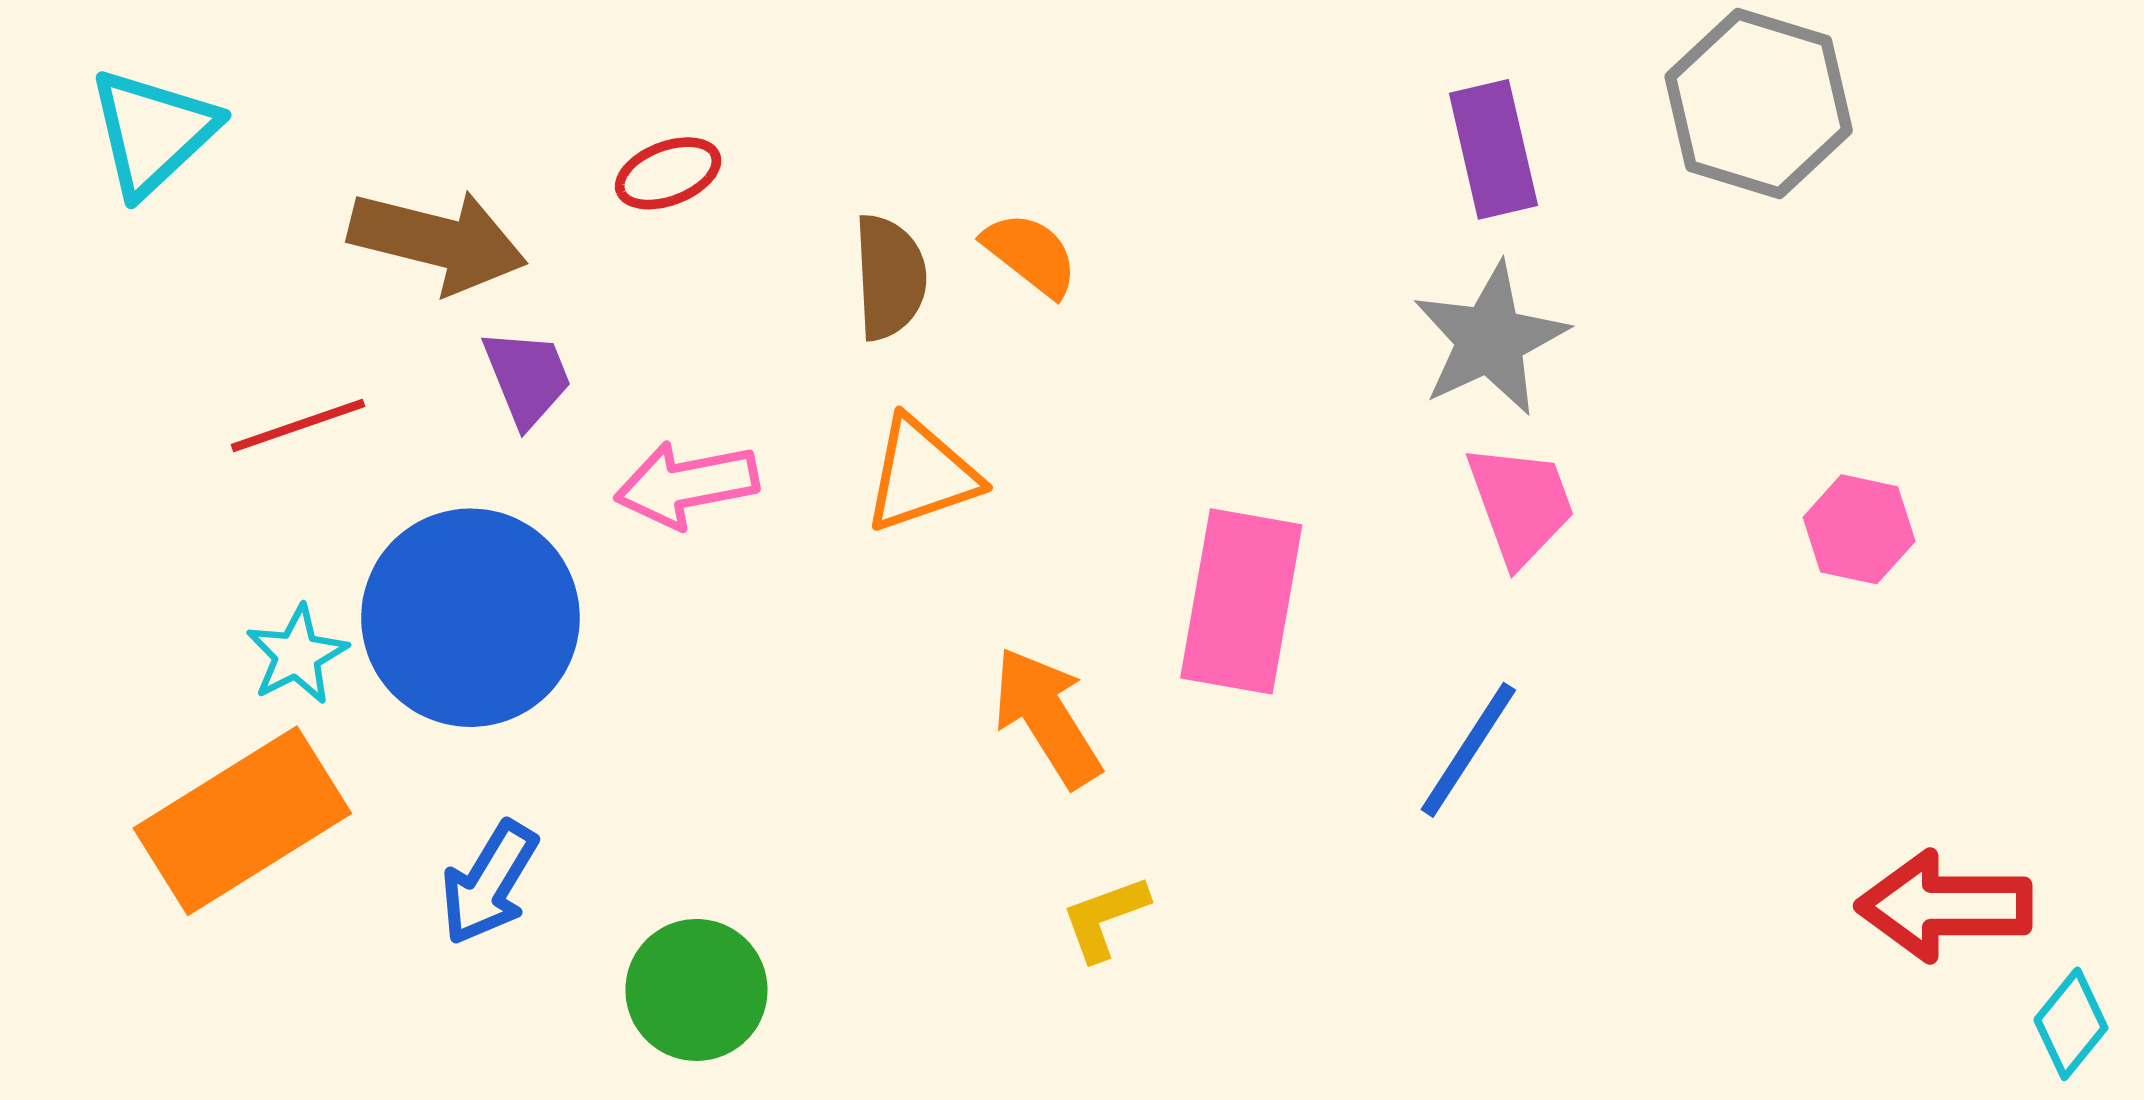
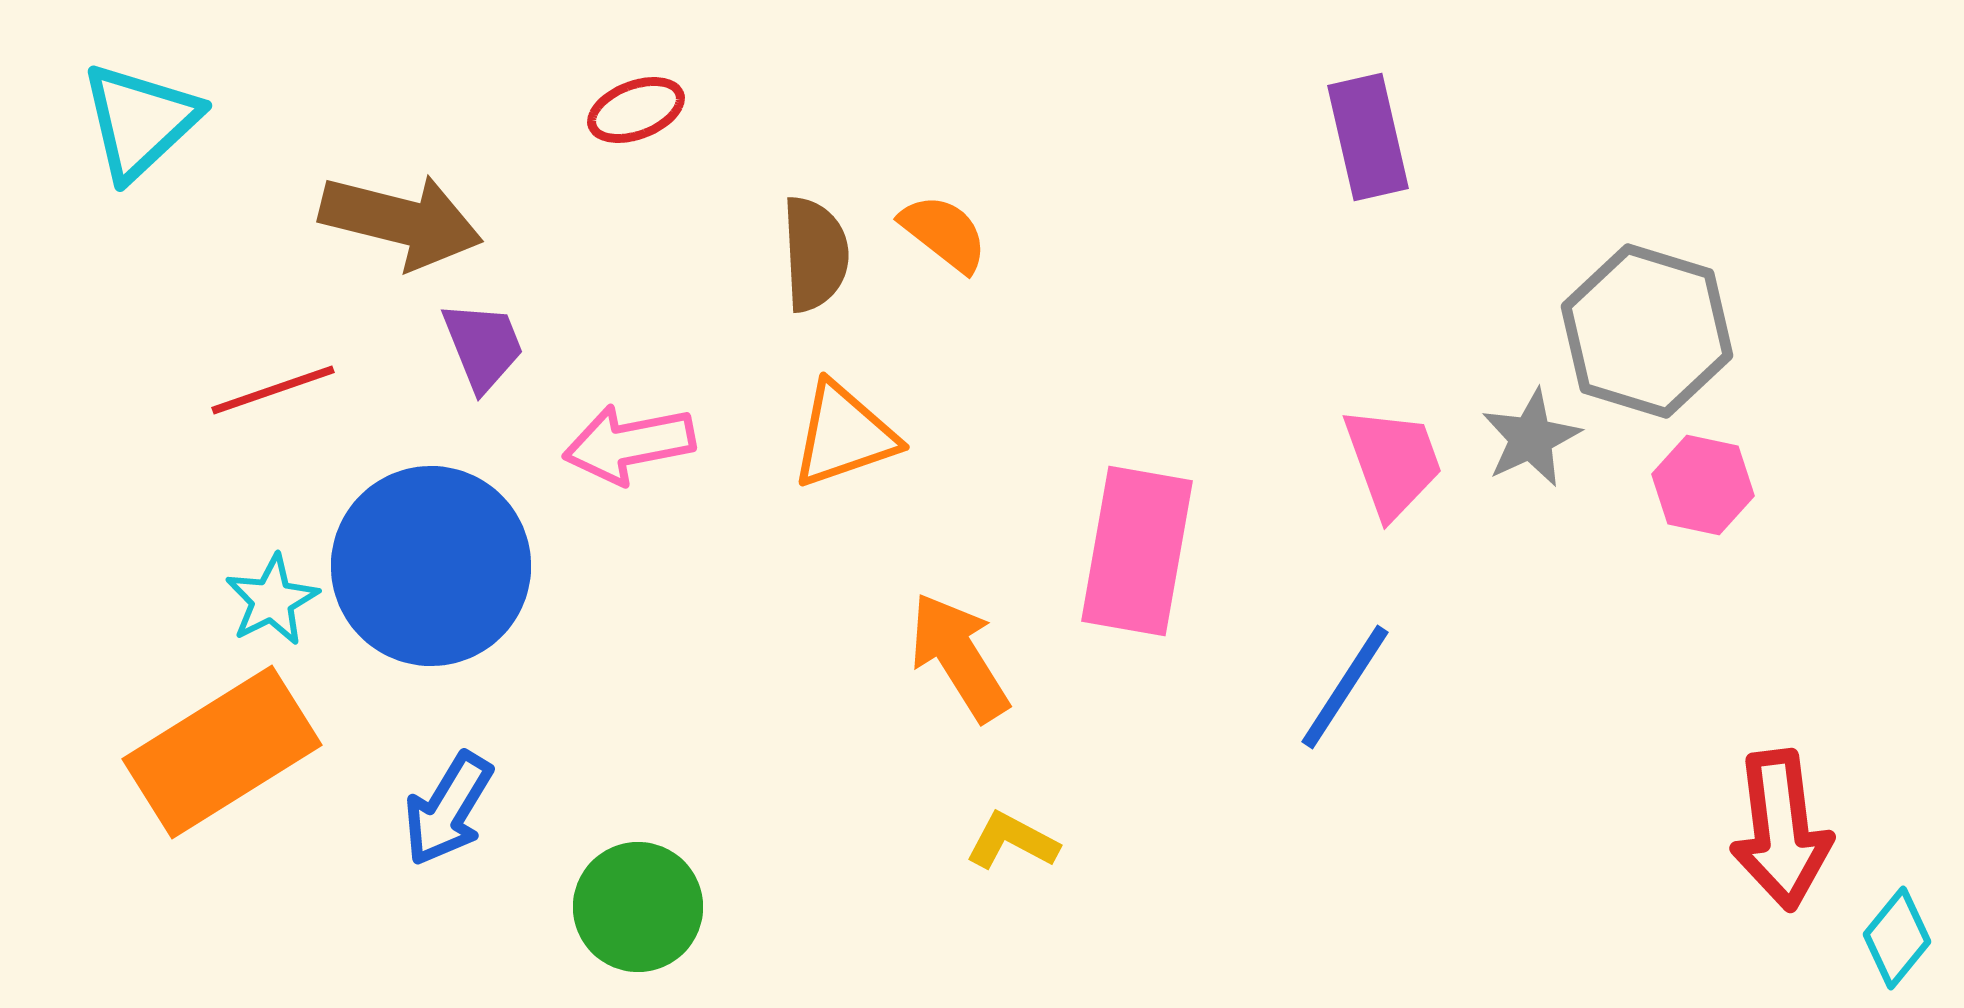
gray hexagon: (1759, 103) -> (1647, 331), moved
red ellipse: (668, 173) -> (636, 110), moved
gray star: (1490, 339) -> (1531, 438), moved, size x0.7
red arrow: (1944, 906) -> (1781, 830), turned -97
yellow L-shape: (1105, 918) -> (1012, 841), turned 48

